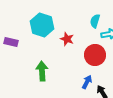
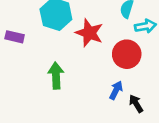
red star: (67, 39) -> (89, 33), size x1.5

